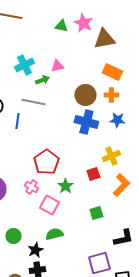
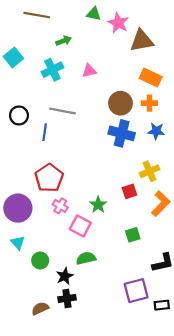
green triangle: (61, 26) -> (94, 14), moved
green arrow: (42, 80) -> (64, 41), moved
red pentagon: (46, 162) -> (49, 178), moved

